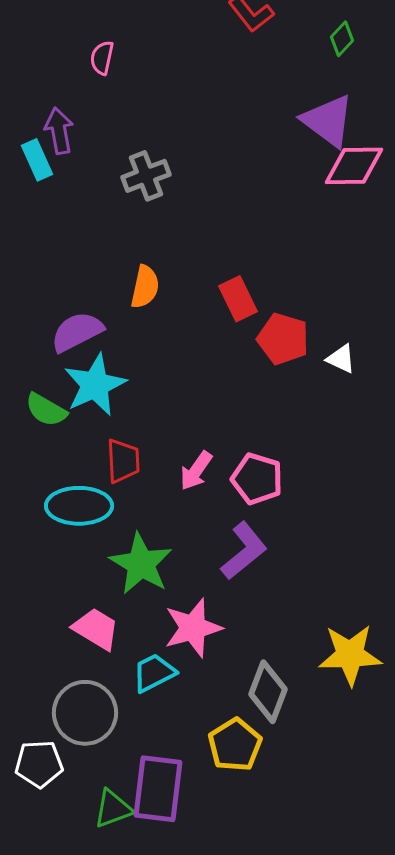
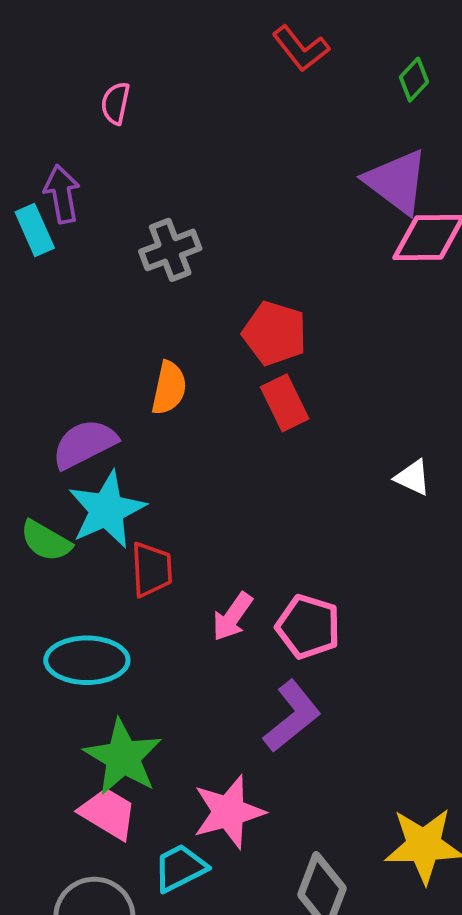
red pentagon: (283, 339) -> (275, 333), moved
red trapezoid: (123, 461) -> (152, 569), moved
green star: (141, 564) -> (123, 757), moved

